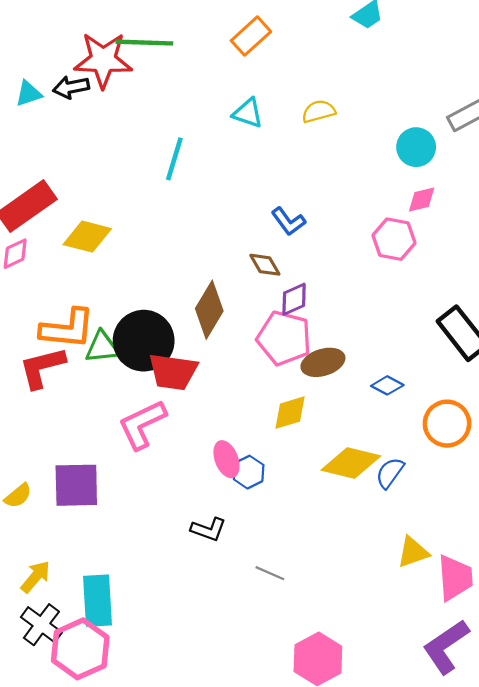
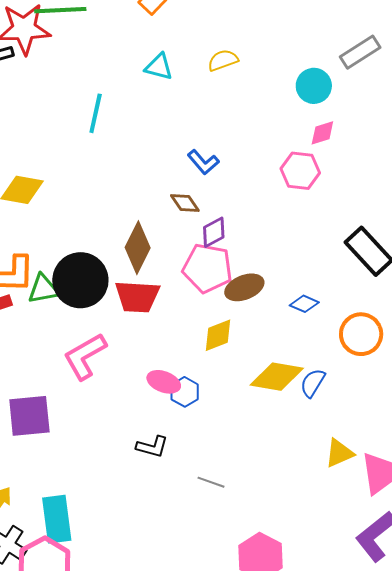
red trapezoid: (173, 372) -> (137, 297), moved
pink ellipse: (226, 459) -> (164, 382), turned -44

